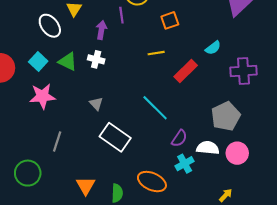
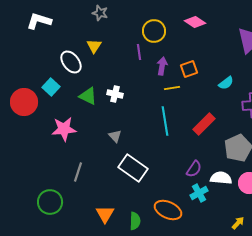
orange square: (170, 20) -> (189, 69), moved
purple arrow: (101, 30) -> (162, 66), moved
cyan square: (38, 61) -> (51, 87), moved
red rectangle: (186, 71) -> (204, 124), moved
cyan line: (155, 108) -> (165, 121), moved, turned 36

